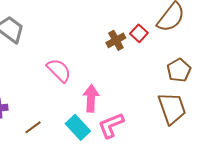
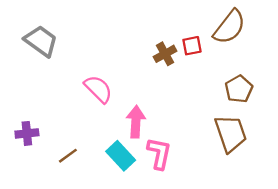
red square: (139, 33) -> (192, 46), turned 36
pink L-shape: (111, 125) -> (159, 153), turned 124

